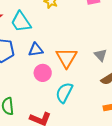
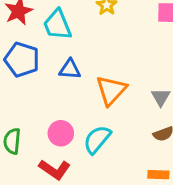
pink circle: (43, 73) -> (61, 133), moved

